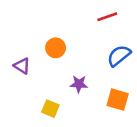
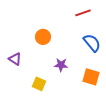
blue semicircle: (119, 56) -> (92, 43), turned 90
purple triangle: (22, 66) -> (15, 59), moved

